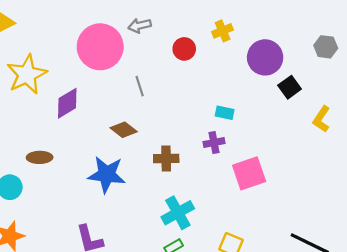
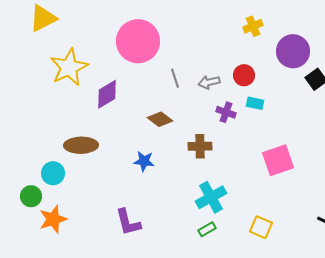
gray arrow: (140, 26) -> (209, 82), moved
red circle: (184, 49) -> (244, 75), moved
purple cross: (214, 143) -> (226, 112), moved, turned 30
brown ellipse: (40, 157) -> (81, 145), size x1.4
blue star: (107, 174) -> (144, 161), size x0.6

